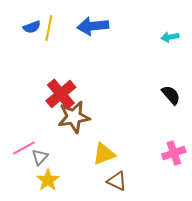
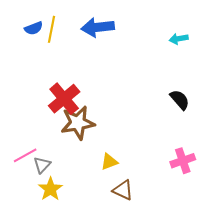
yellow triangle: (104, 154) -> (109, 162), size x0.7

